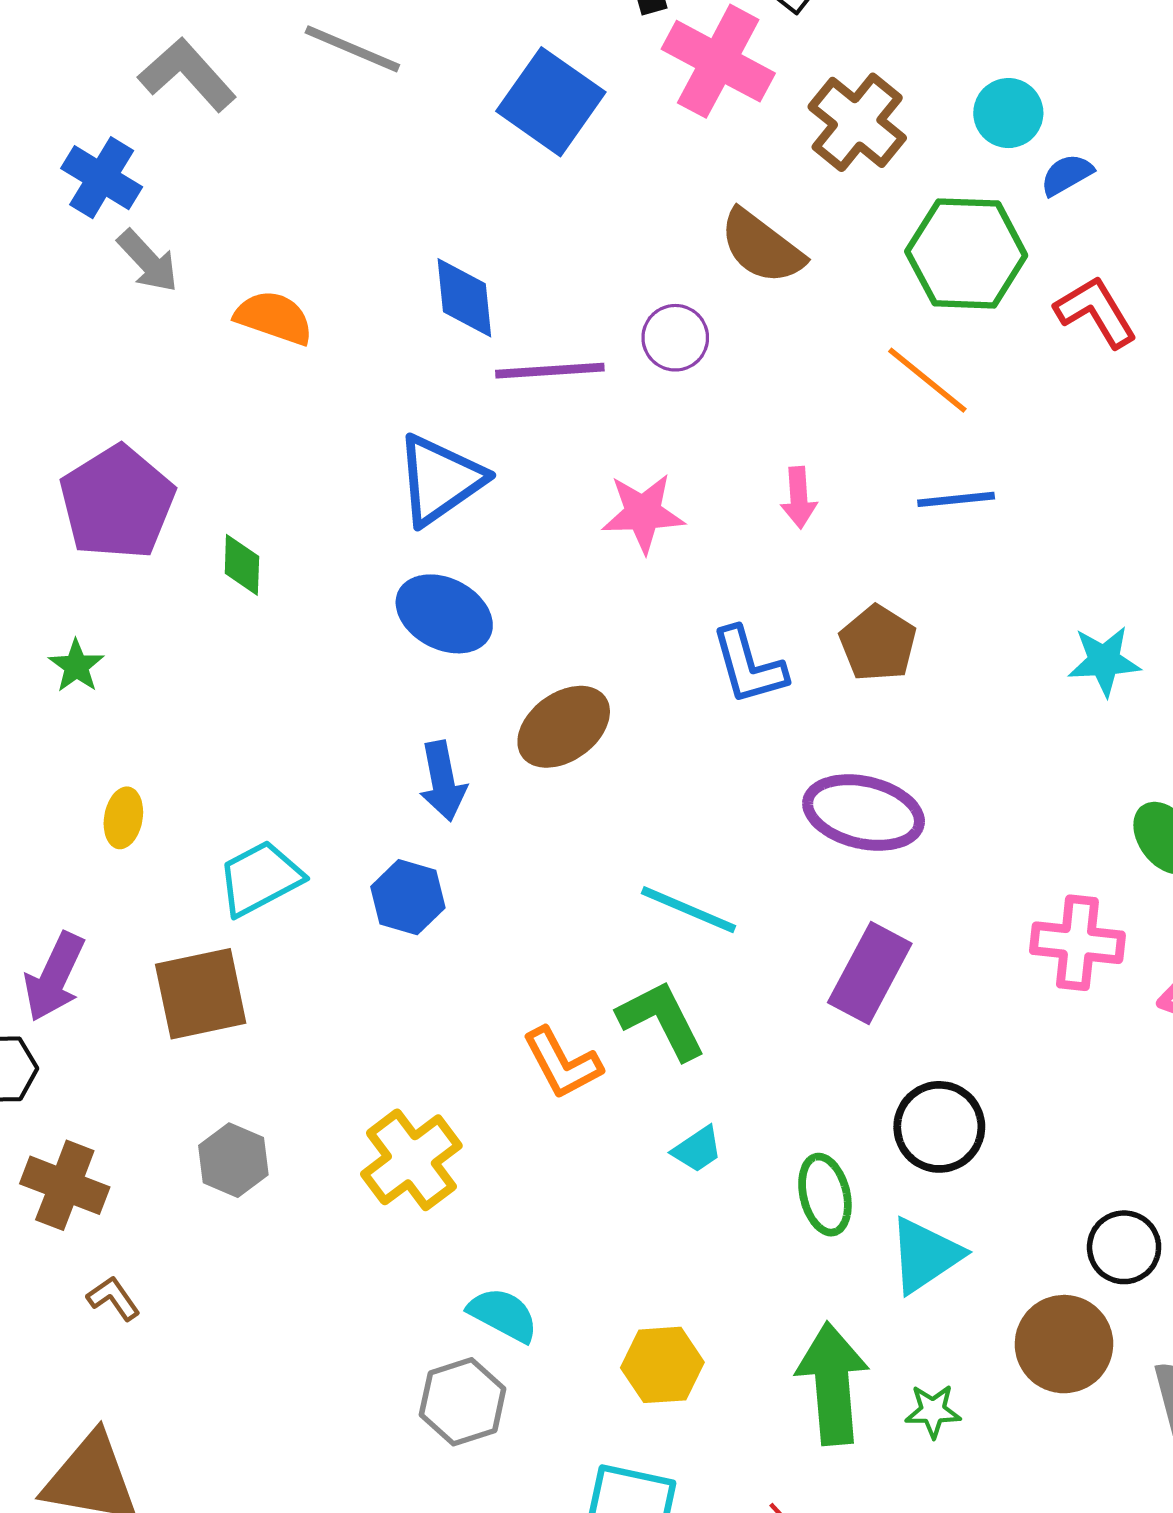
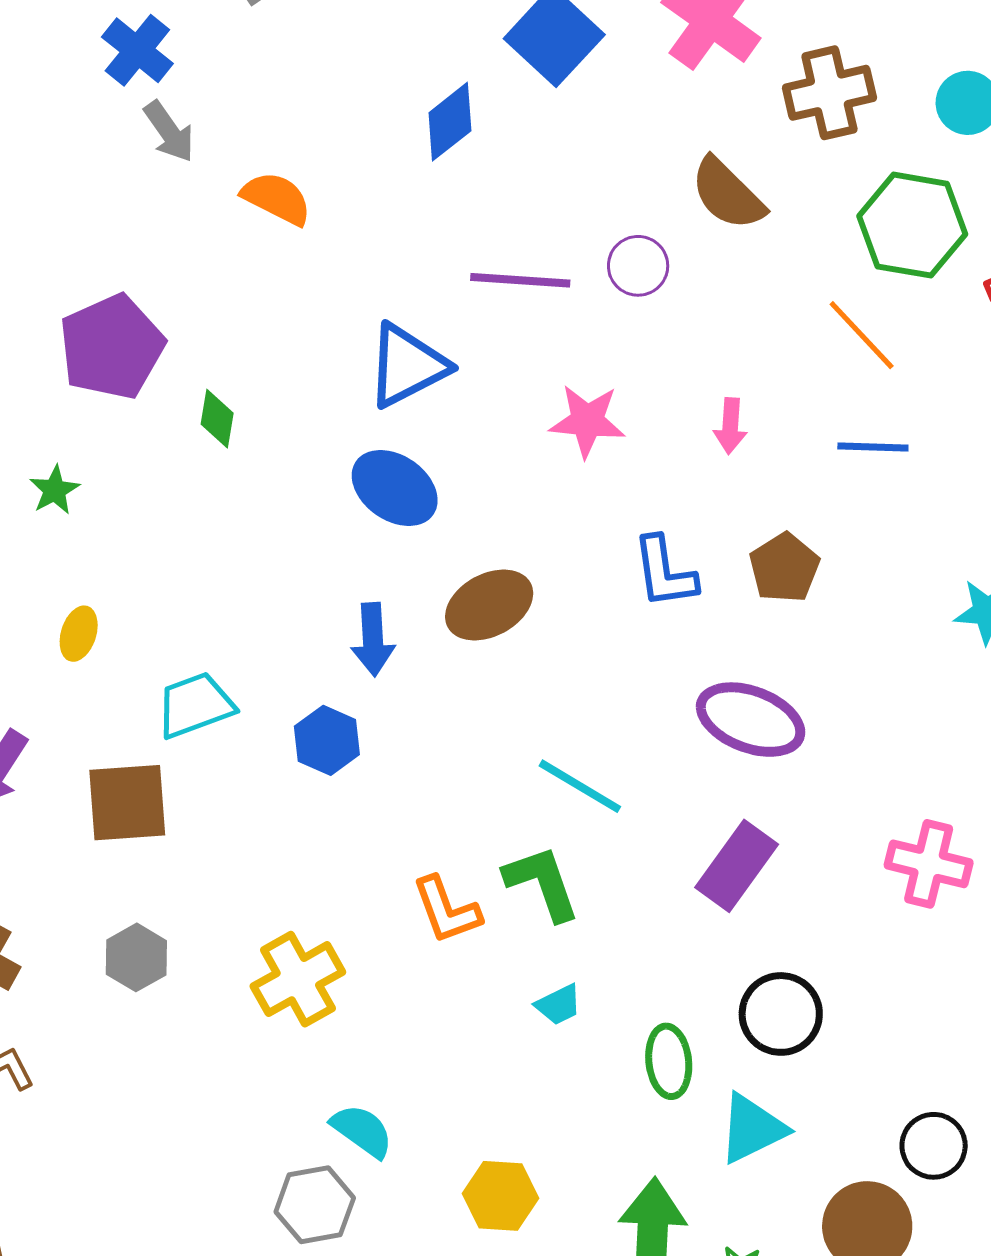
brown cross: (857, 122) -> (829, 93), turned 30
blue diamond: (464, 298) -> (450, 122), moved, turned 50

